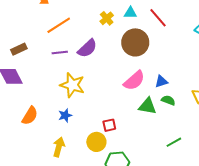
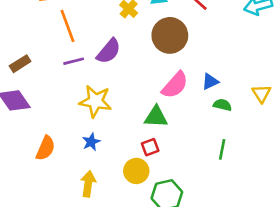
orange line: (59, 25) -> (68, 26), turned -70
green triangle: (148, 106) -> (156, 117), moved
green line: (174, 142) -> (222, 149), moved, turned -42

